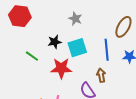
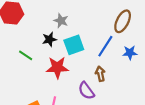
gray star: (75, 19) -> (61, 21), moved
blue line: (107, 50) -> (105, 46), turned 40

